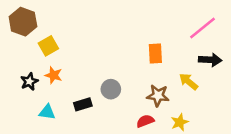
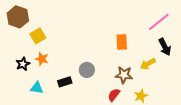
black arrow: (210, 60) -> (165, 47), turned 60
yellow arrow: (189, 82) -> (148, 64), turned -70
red semicircle: (145, 121) -> (114, 95), turned -32

